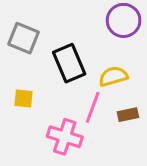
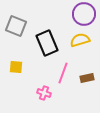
yellow semicircle: (113, 76) -> (80, 40), moved
pink cross: (65, 137) -> (44, 93), size x0.6

